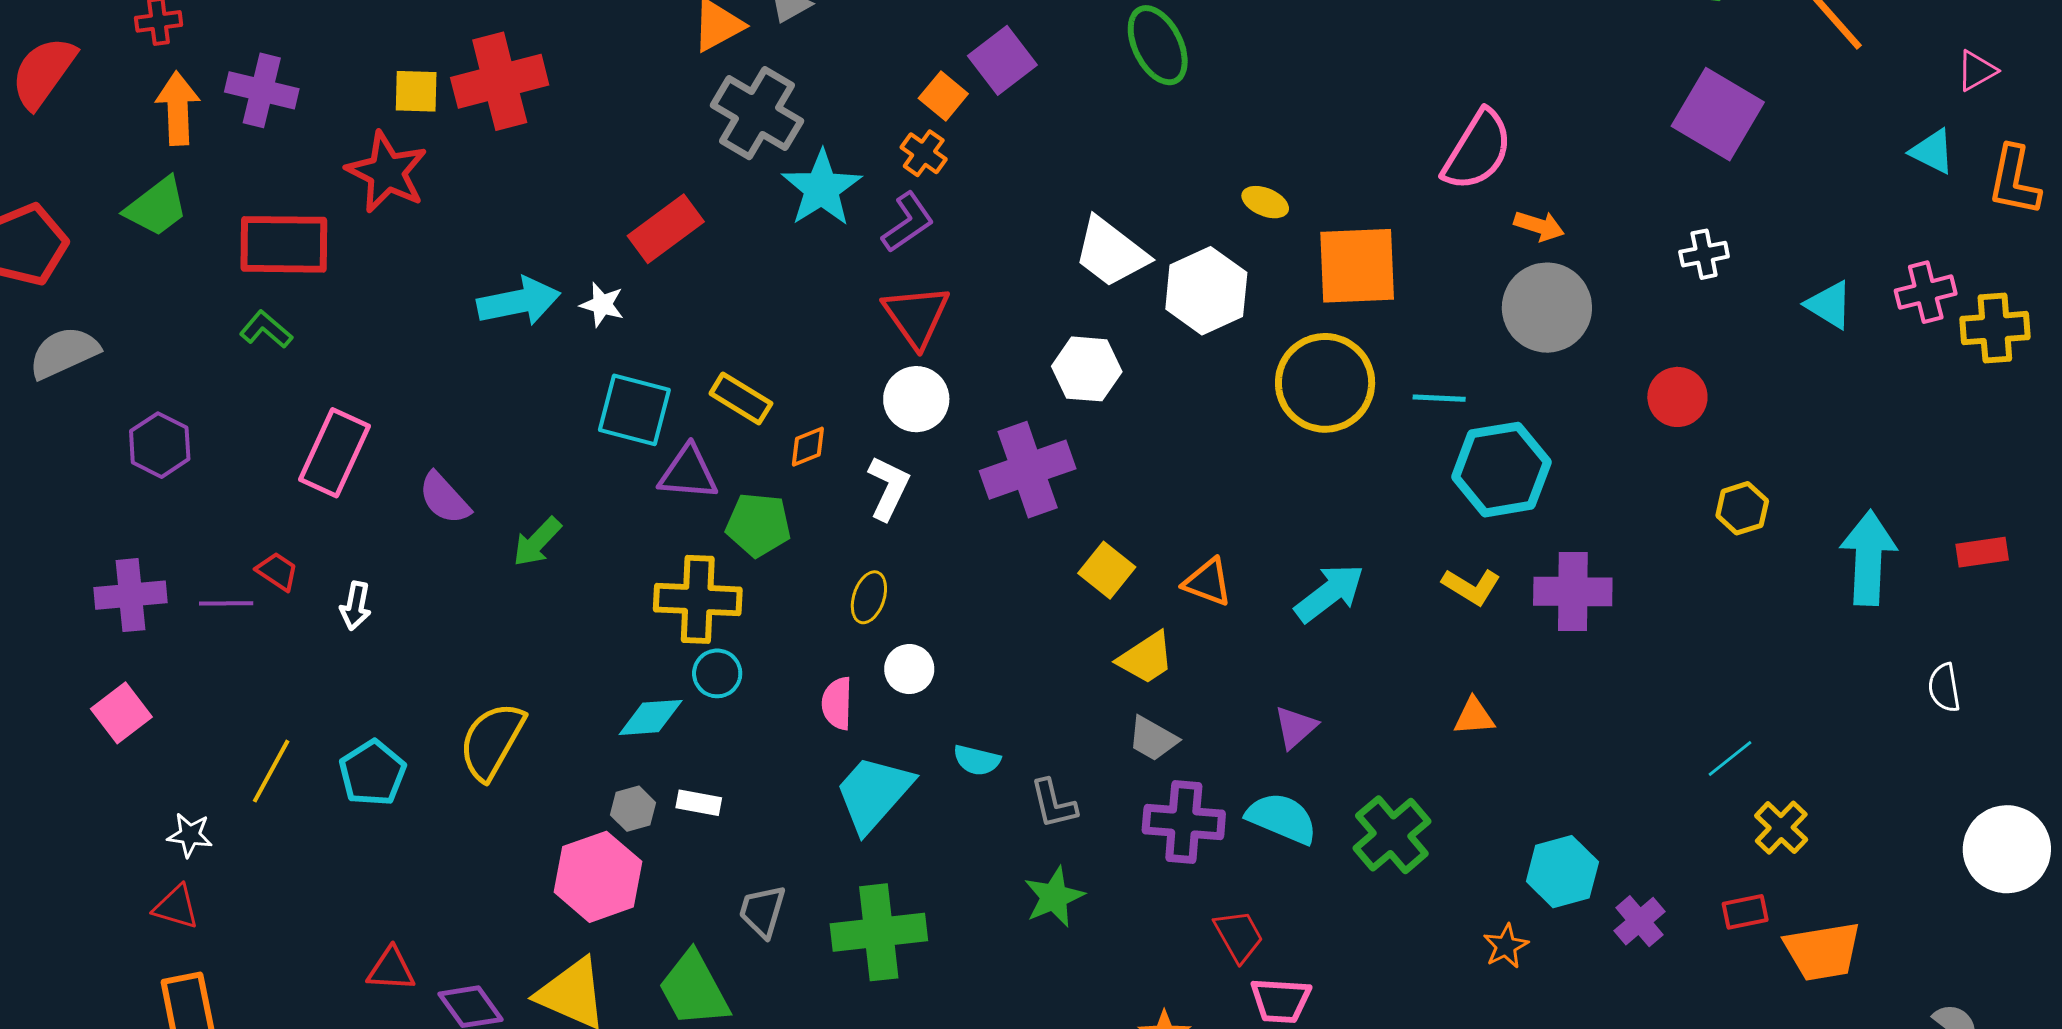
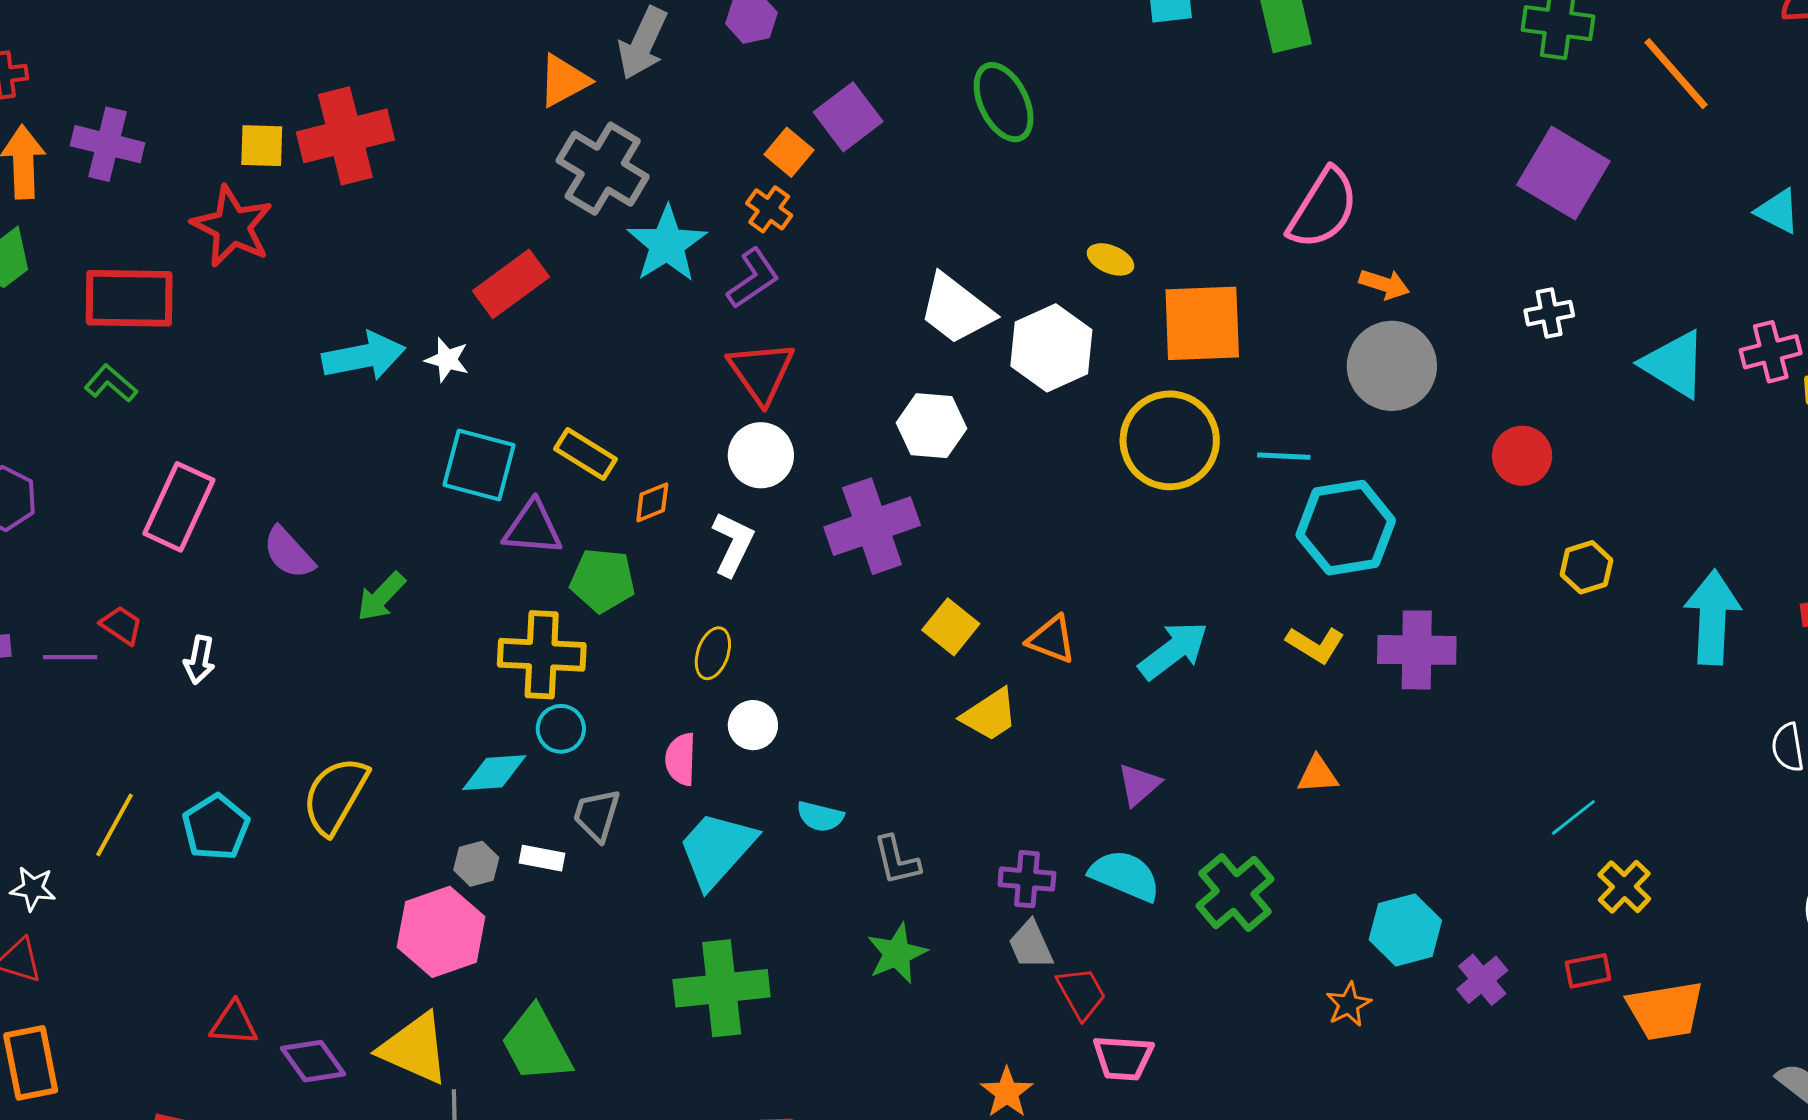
cyan triangle: (1829, 305) -> (1674, 364), size x1.4
gray trapezoid: (1153, 739) -> (1031, 945), moved, turned 36
purple cross: (1184, 822) -> (1027, 879), size x0.7
gray trapezoid: (762, 911) -> (597, 815), moved

